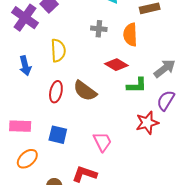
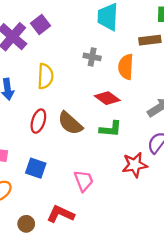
green L-shape: (137, 85) -> (111, 129), moved

